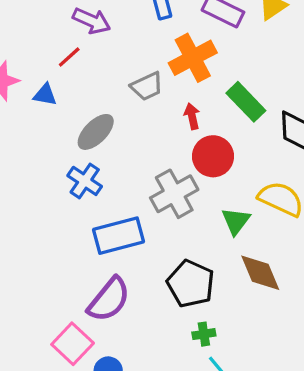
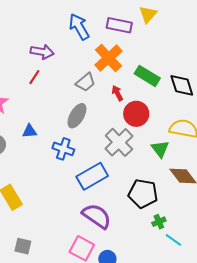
blue triangle: (45, 95) -> (30, 131), moved
gray ellipse: (96, 132) -> (77, 116), moved
purple semicircle: (109, 300) -> (97, 216), turned -80

